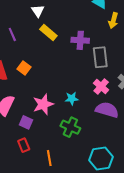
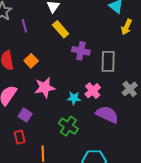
purple cross: (80, 40) -> (81, 51), moved
pink cross: (101, 86) -> (93, 91), moved
pink star: (43, 104) -> (45, 88), moved

